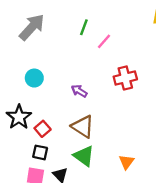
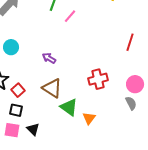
red cross: (125, 78) -> (98, 79), moved
green triangle: (84, 156) -> (69, 107), moved

